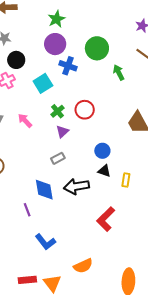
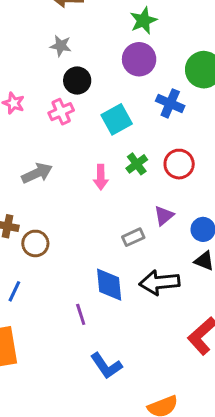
blue cross: (68, 66) -> (170, 103), moved
pink arrow: (25, 121) -> (101, 177), moved, turned -140
purple triangle: (62, 132) -> (164, 216), moved

